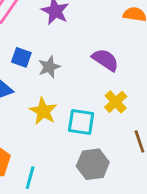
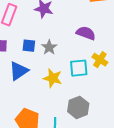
cyan square: (81, 122) -> (79, 68), moved
gray hexagon: (93, 164) -> (78, 107), moved

